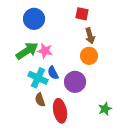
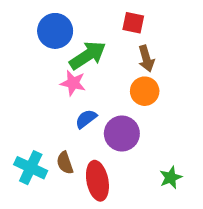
green arrow: (27, 51) -> (88, 55), moved
blue semicircle: (53, 73) -> (86, 119), turned 80
cyan cross: (38, 78) -> (31, 168), moved

